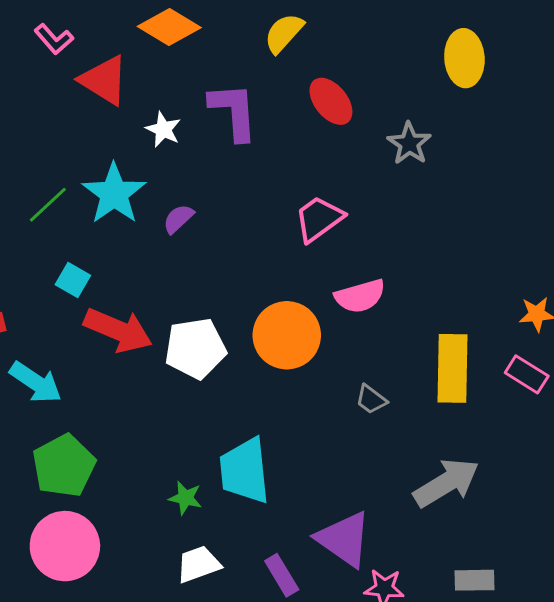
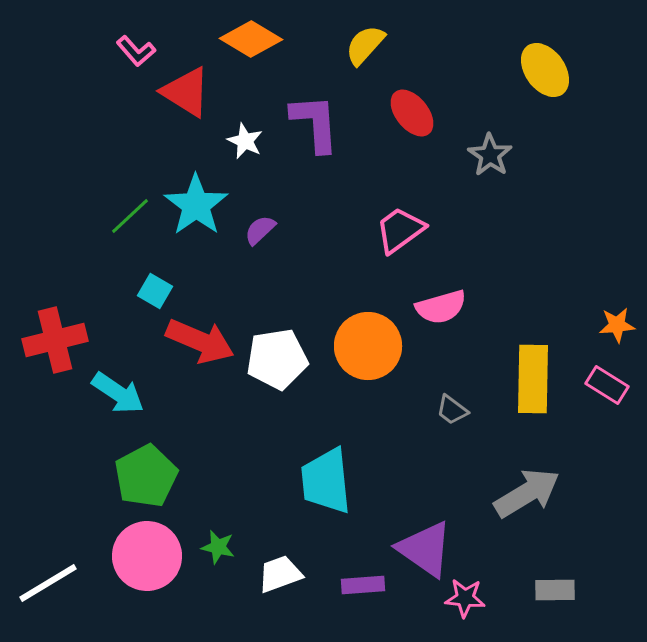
yellow ellipse: (464, 58) -> (545, 70), turned -32
green star: (185, 498) -> (218, 547), moved
purple rectangle: (282, 575) -> (363, 585), turned -63

